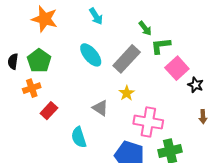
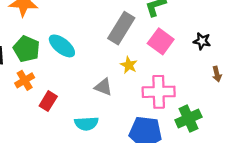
cyan ellipse: (91, 55) -> (62, 46), moved
pink square: (177, 68) -> (161, 41), moved
cyan semicircle: (79, 137) -> (86, 123), turned -65

